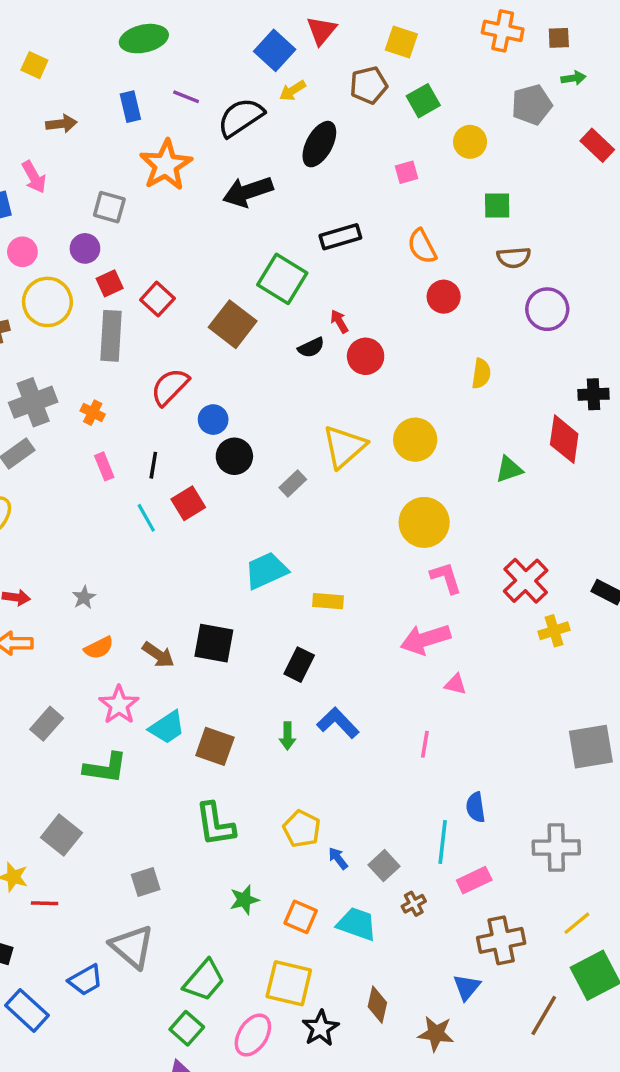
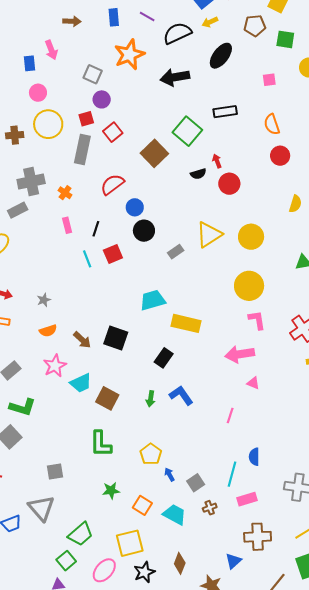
green square: (423, 101) -> (285, 39), turned 30
purple circle: (85, 248) -> (102, 99), moved
yellow rectangle: (328, 601) -> (186, 323), size x1.6
green L-shape: (105, 768) -> (23, 407), moved
yellow square: (289, 983) -> (130, 543), turned -36

